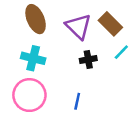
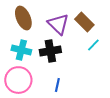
black cross: (88, 59) -> (50, 51), moved, size x1.5

